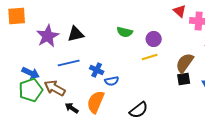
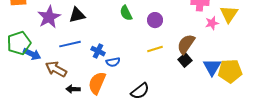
green semicircle: (125, 32) -> (126, 13), turned 49
yellow line: (150, 57) -> (155, 49), moved
black square: (184, 79) -> (185, 60), turned -32
green pentagon: (31, 90) -> (19, 43), moved
black arrow: (72, 108) -> (73, 89), turned -32

